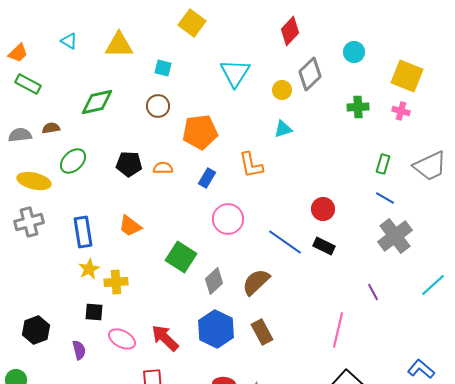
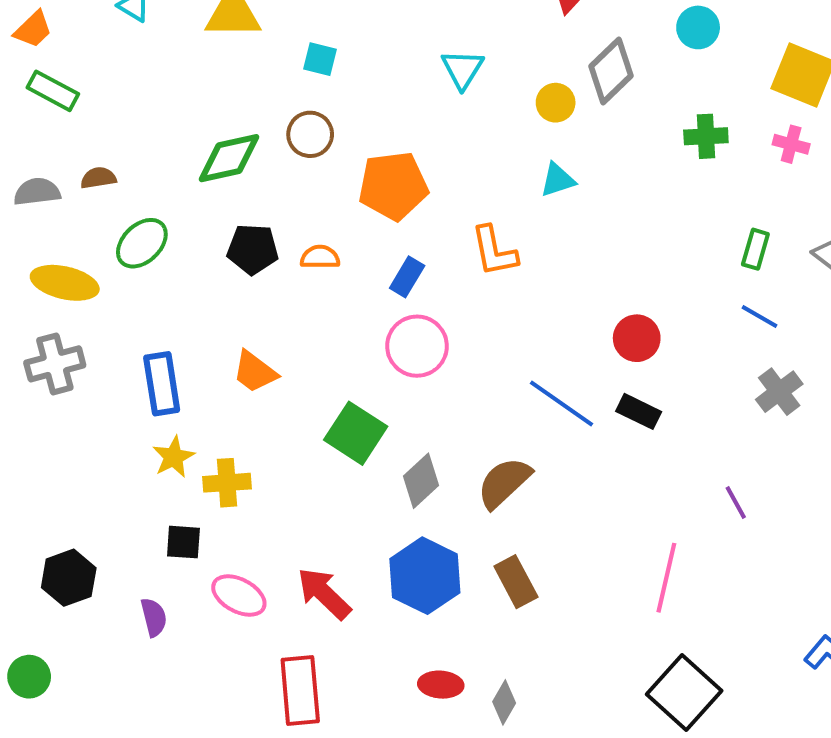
cyan triangle: (235, 73) -> (463, 69), size x0.7
green diamond: (97, 102) -> (229, 158), moved
pink circle: (228, 219) -> (417, 346), moved
gray cross: (395, 236) -> (779, 392), size x0.7

